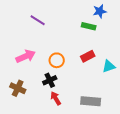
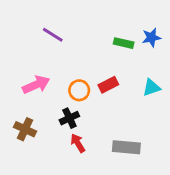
blue star: (100, 11) -> (151, 38), moved
red rectangle: (88, 56) -> (108, 85), moved
cyan triangle: (109, 66) -> (151, 88), moved

